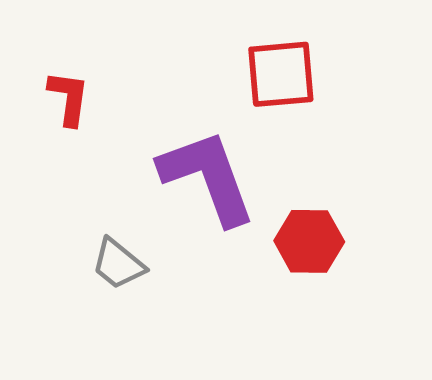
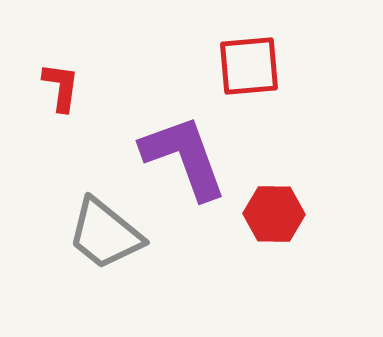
gray trapezoid: (118, 264) -> (105, 234), size x1.6

